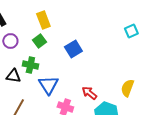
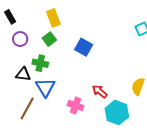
blue square: (73, 49) -> (84, 47), turned -30
blue triangle: (48, 85) -> (45, 87), moved

